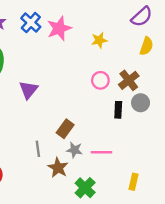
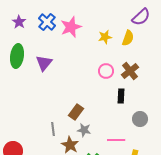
yellow semicircle: (146, 46) -> (128, 38), moved
purple triangle: (28, 90) -> (44, 63), moved
gray circle: (141, 103) -> (140, 119), moved
pink line: (102, 152) -> (116, 140), moved

